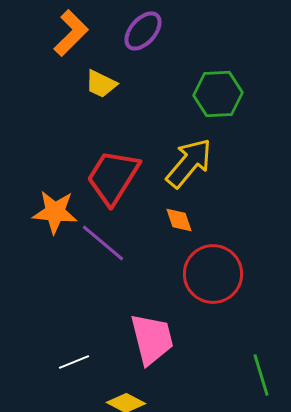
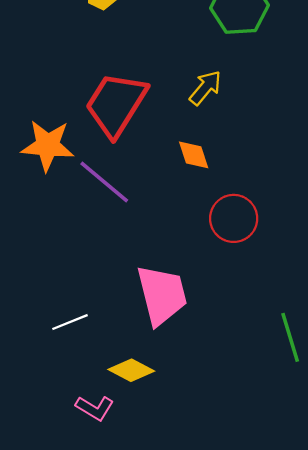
yellow arrow: (189, 163) -> (205, 88), size x0.6
red circle: (213, 274) -> (234, 218), size x0.7

